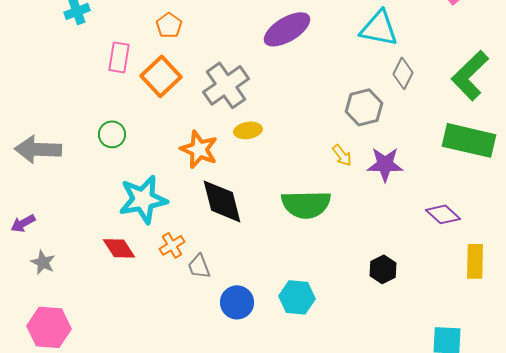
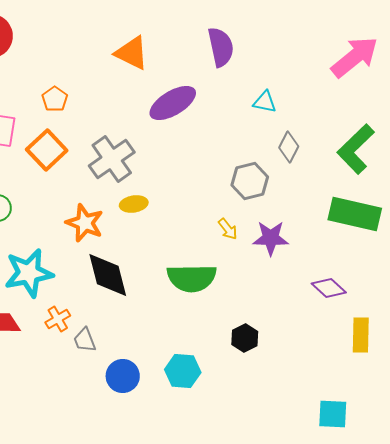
cyan triangle: (379, 28) -> (265, 102), size x0.6
black hexagon: (383, 269) -> (245, 338), moved

